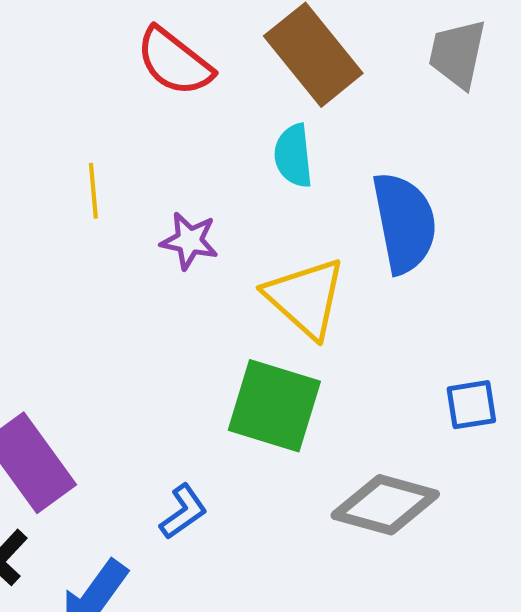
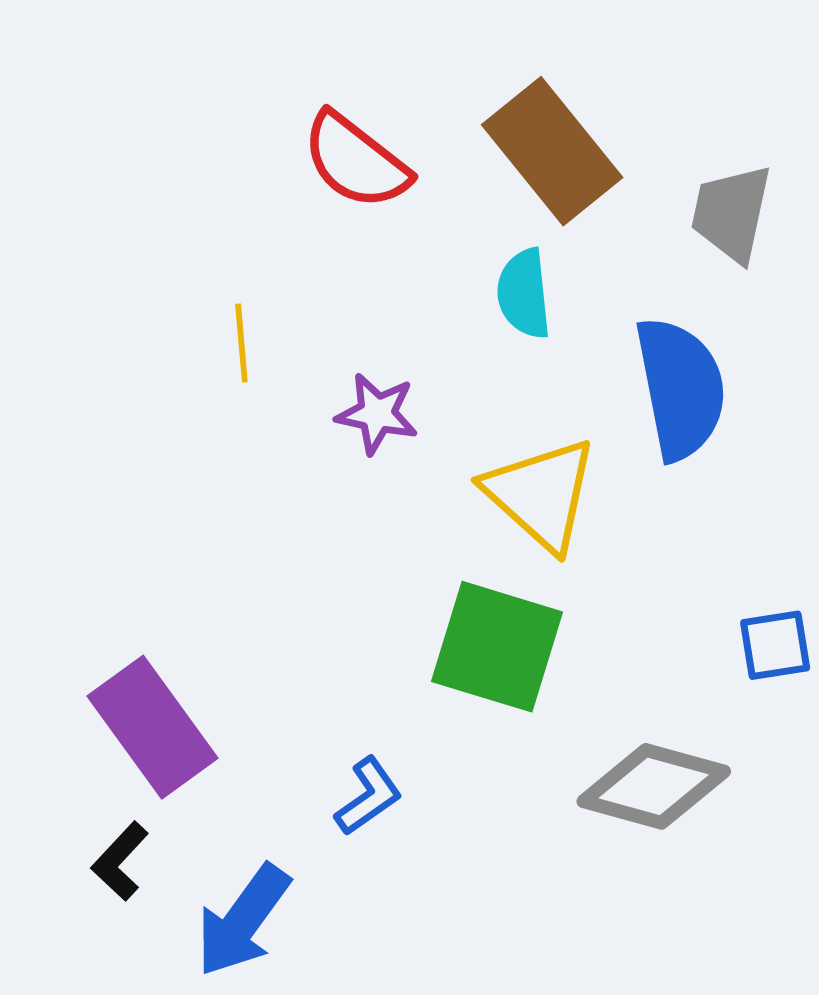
gray trapezoid: (457, 54) -> (731, 213), moved

